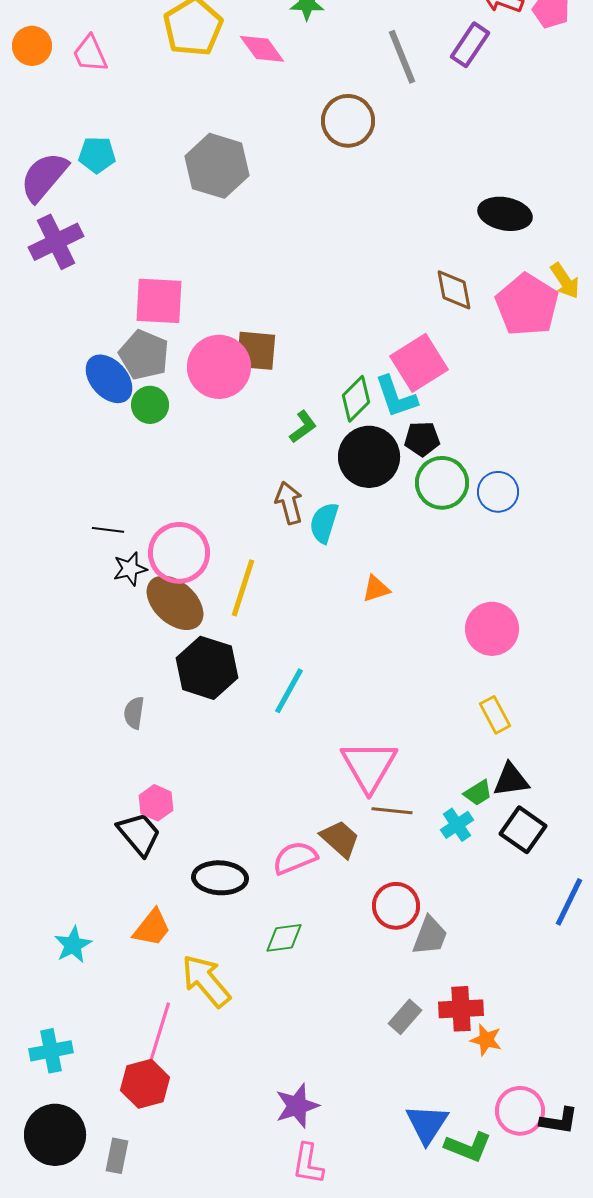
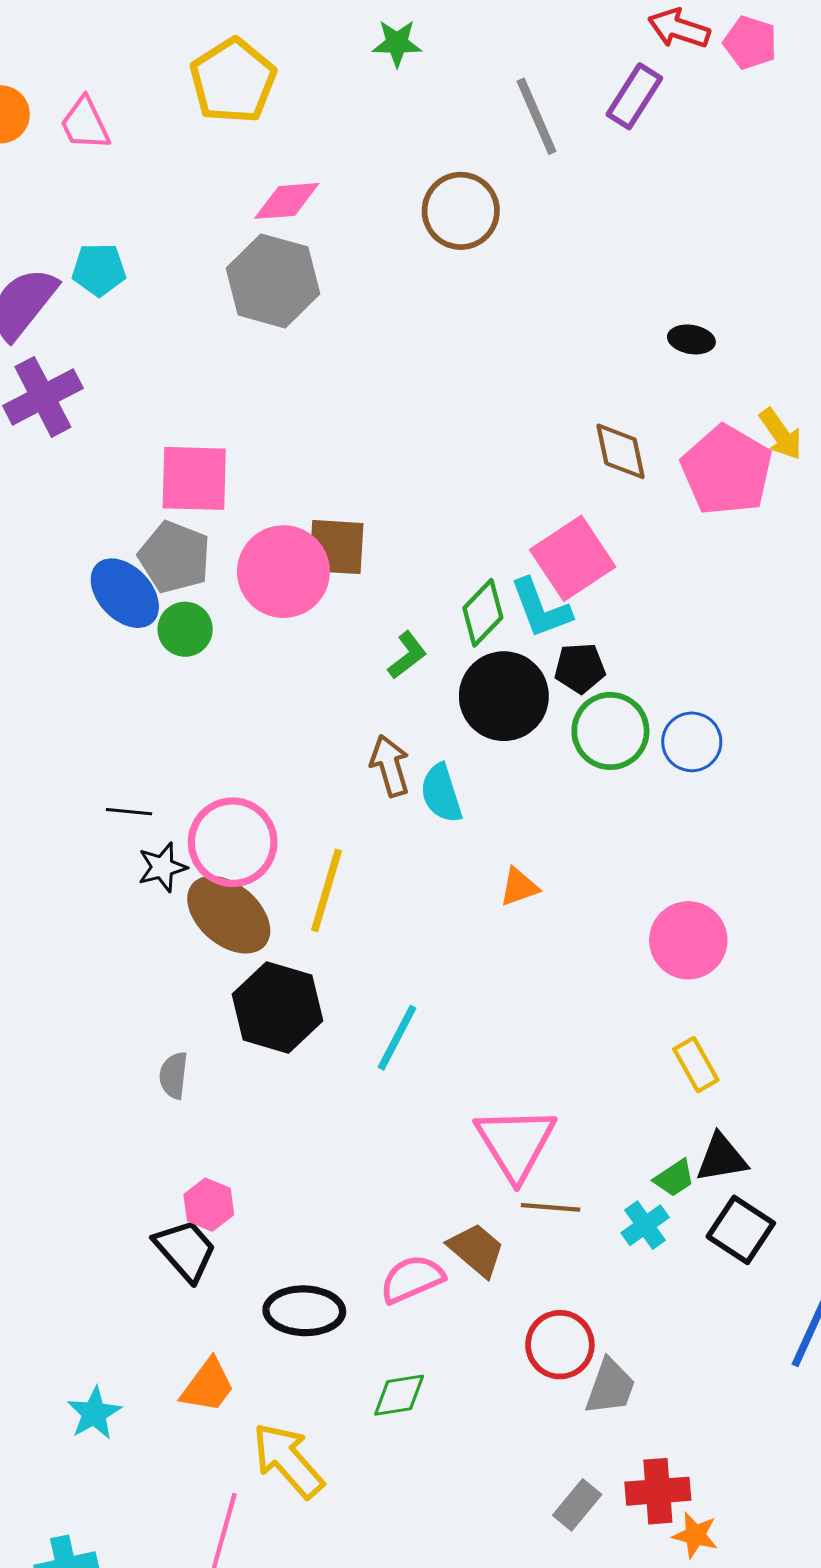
pink diamond: (262, 49) -> (287, 201), moved, turned -57
black ellipse: (505, 214) -> (691, 339), size x0.6
cyan semicircle: (324, 523) -> (441, 793), turned -33

